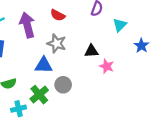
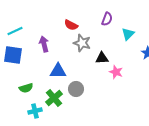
purple arrow: (27, 25) -> (44, 44), moved, size x0.7
gray star: (57, 43) -> (82, 43), moved

